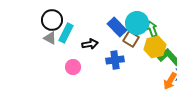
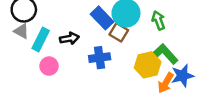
green arrow: (152, 29) -> (158, 20), moved
cyan rectangle: (66, 33) -> (41, 40), moved
yellow hexagon: (155, 47) -> (148, 65), moved

